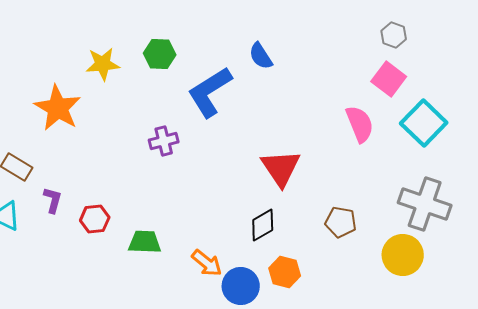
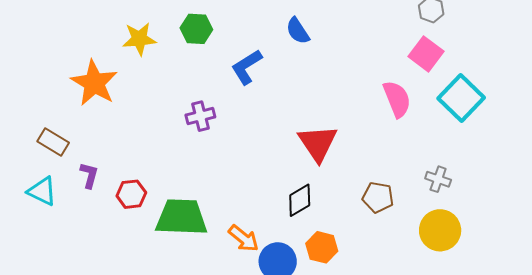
blue L-shape: (210, 92) -> (247, 67), size x0.7
gray cross: (425, 204) -> (438, 179), moved, size x0.5
green trapezoid: (145, 242) -> (181, 217), size x1.6

